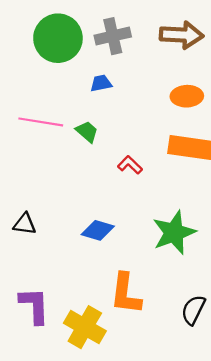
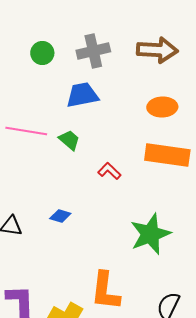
green circle: (58, 38) -> (42, 53), size x0.5
blue trapezoid: (101, 83) -> (82, 95), size x1.6
blue diamond: (98, 230) -> (60, 216), moved, size x0.7

